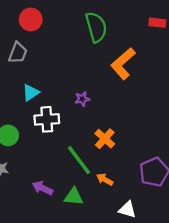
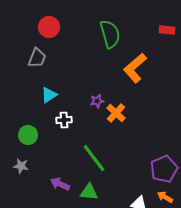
white cross: (47, 119) -> (64, 120), size x0.7
orange cross: (105, 139) -> (116, 113), moved
orange arrow: (105, 179) -> (165, 197), moved

